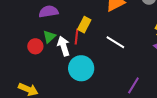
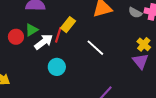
white arrow: (64, 46) -> (44, 42), turned 60
cyan circle: (81, 68) -> (57, 67), size x0.7

